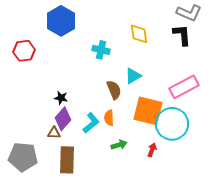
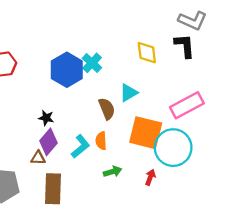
blue hexagon: (61, 21) -> (67, 70), moved
yellow diamond: (139, 34) -> (147, 53), moved
cyan cross: (101, 50) -> (92, 63), turned 30

